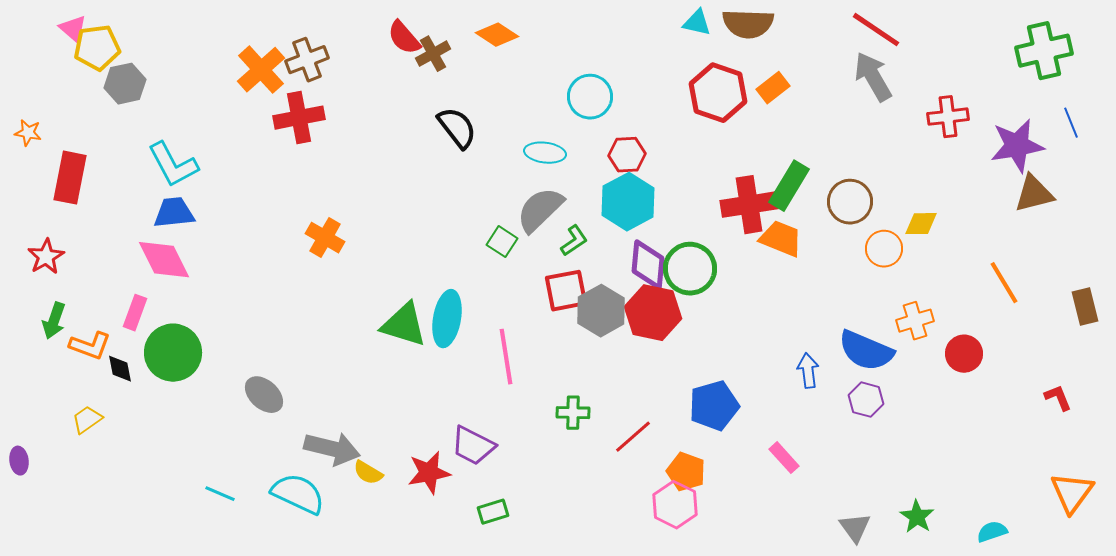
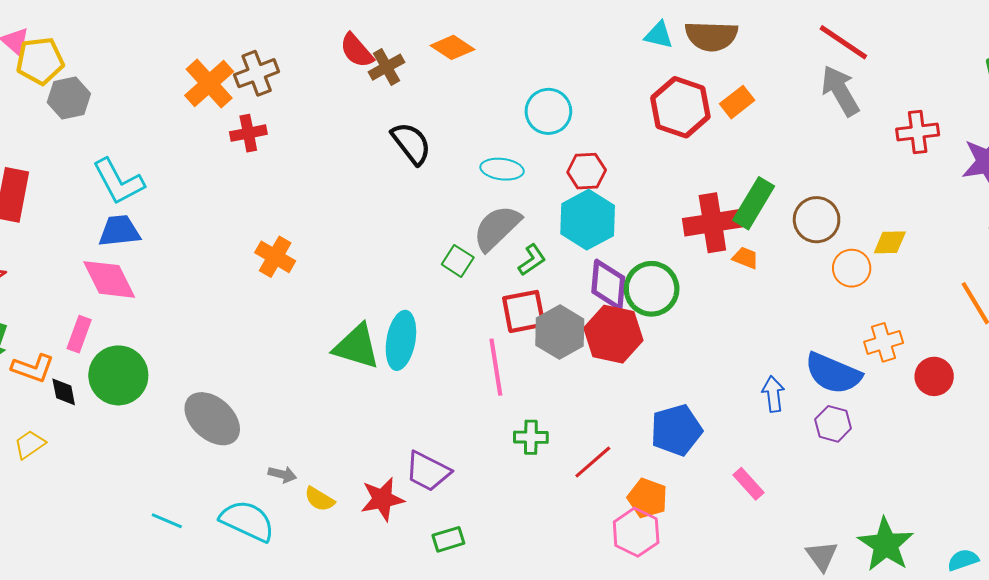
red cross: (299, 118) -> (248, 133), size x0.7
orange trapezoid: (781, 239) -> (745, 258), size x0.6
pink line: (506, 357) -> (496, 367), moved
gray ellipse: (264, 395) -> (212, 419), size x1.4
gray arrow: (332, 449) -> (282, 474), size x0.5
green star: (917, 517) -> (886, 545), size x1.6

